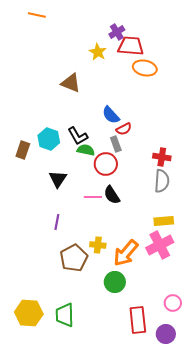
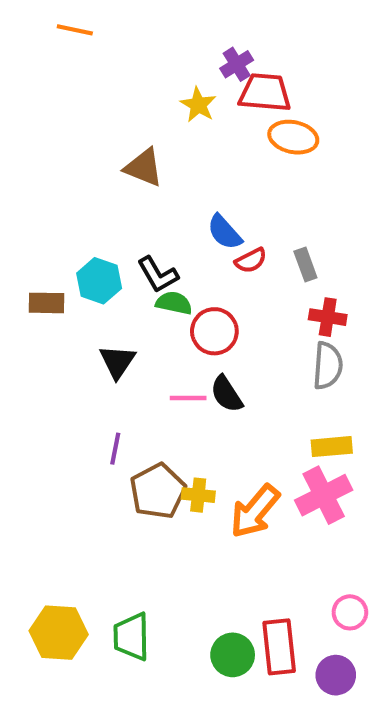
gray rectangle: (116, 144) -> (305, 265), moved
brown rectangle: (23, 150) -> (47, 303), turned 72
brown pentagon: (74, 258) -> (158, 491), moved
green circle: (115, 282) -> (233, 655), moved

